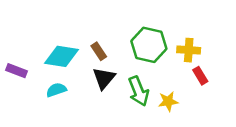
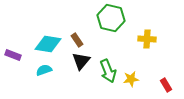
green hexagon: (149, 45) -> (111, 18), moved
red rectangle: (200, 76) -> (166, 85), moved

